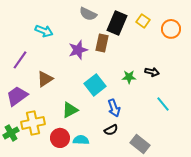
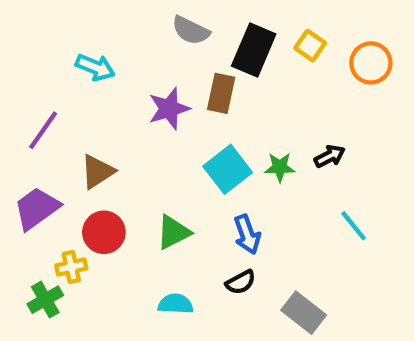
black arrow: (152, 72) -> (330, 156), turned -40
cyan square: (95, 85) -> (228, 169), moved
green triangle: (70, 110) -> (173, 232), moved
yellow cross: (33, 123) -> (71, 267), size x0.6
green cross: (11, 133) -> (45, 300), moved
red circle: (60, 138) -> (104, 232), moved

